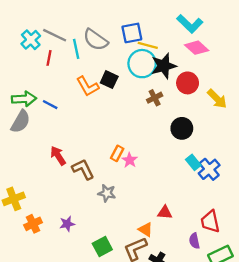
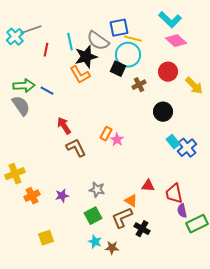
gray line: (55, 35) -> (31, 30), moved, turned -45
cyan cross: (31, 40) -> (15, 37), moved
gray semicircle: (96, 40) -> (98, 41), moved
black star: (164, 66) -> (86, 57), moved
black square: (109, 80) -> (118, 69), moved
gray semicircle: (21, 122) -> (21, 106), turned -65
red arrow: (58, 156) -> (64, 126), moved
gray star: (107, 193) -> (97, 190), moved
red trapezoid: (210, 222) -> (174, 194), moved
purple semicircle: (194, 241) -> (182, 211), moved

